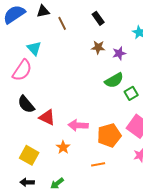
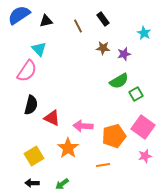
black triangle: (43, 11) -> (46, 21), moved
brown line: (62, 23) -> (78, 26), moved
black semicircle: (26, 104) -> (31, 105), turned -126
orange star: (63, 147) -> (68, 148), size x1.5
yellow square: (29, 155) -> (34, 156), turned 30

